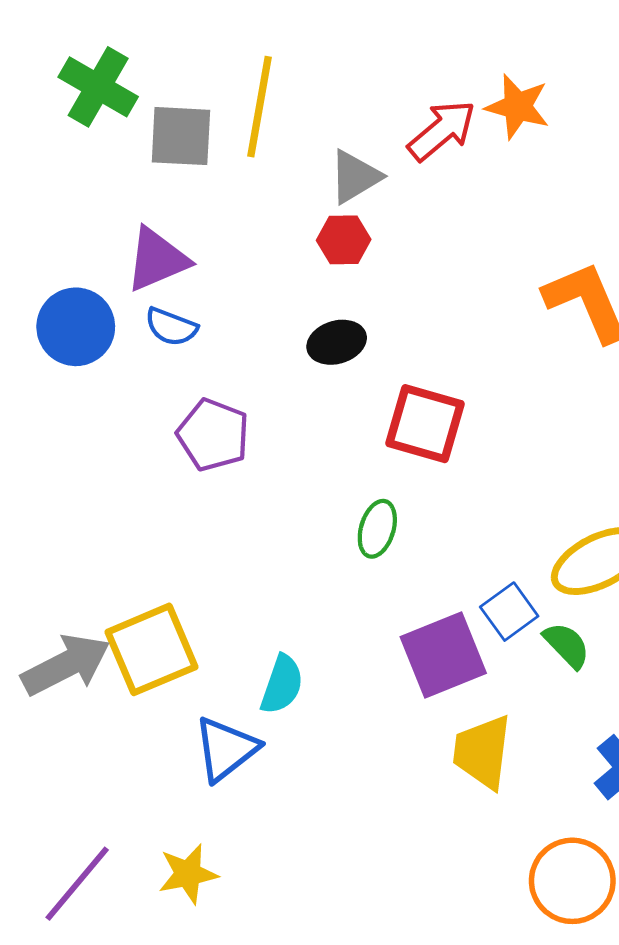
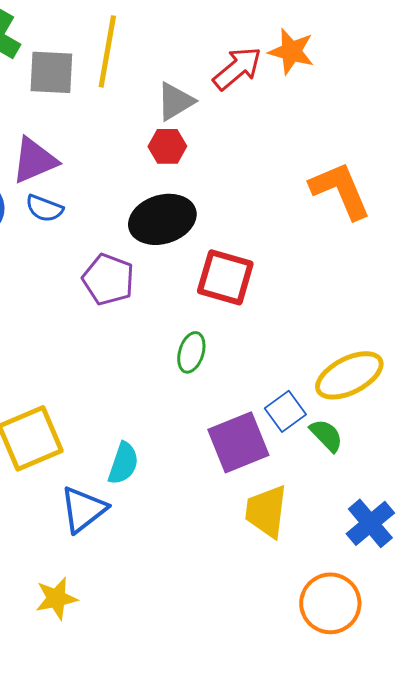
black ellipse: (337, 342) -> (162, 219), size x1.6
purple pentagon: (213, 435) -> (108, 279), moved

